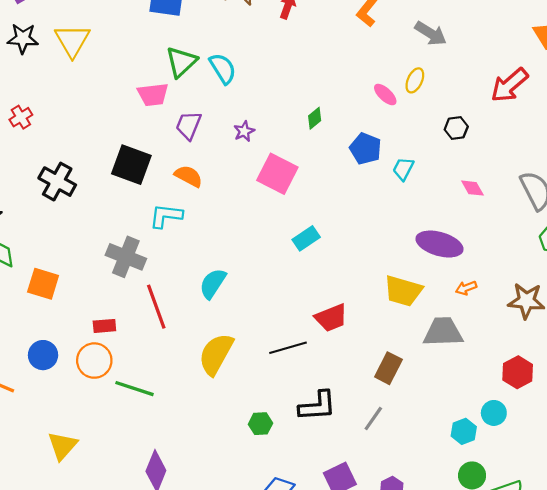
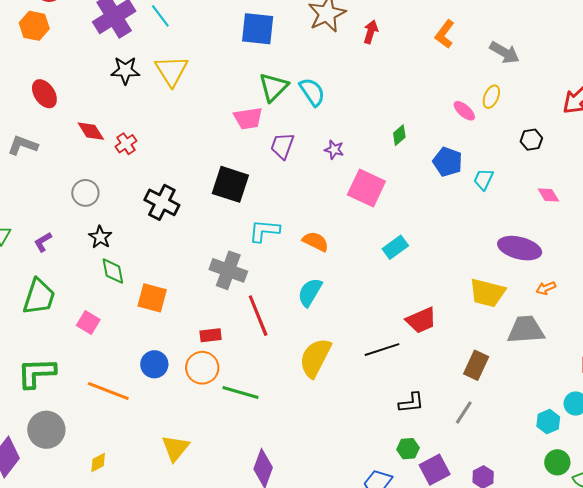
purple star: (244, 131) -> (334, 150), turned -30
orange semicircle: (189, 176) -> (316, 241), moved
black L-shape: (317, 406) -> (411, 403), size x0.7
green hexagon: (260, 424) -> (408, 449), moved

